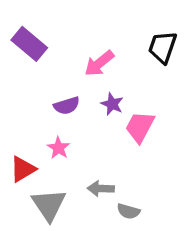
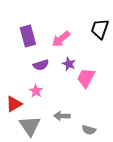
purple rectangle: (29, 44) -> (28, 36), moved, turned 35
gray semicircle: (128, 211) -> (89, 130), moved

